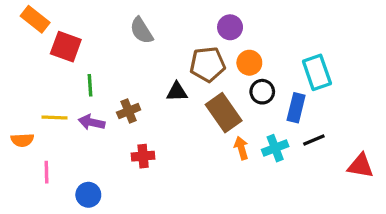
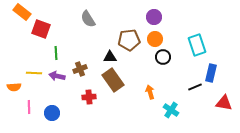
purple circle: (230, 27) -> (154, 17), moved
blue rectangle: (296, 108) -> (211, 73), moved
brown rectangle: (224, 113) -> (113, 80), moved
cyan cross: (275, 148) -> (171, 110), moved, turned -35
blue circle: (88, 195) -> (52, 113), moved

